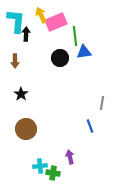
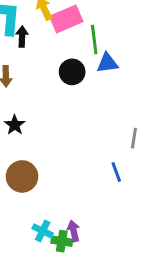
purple arrow: (70, 157) -> (74, 231), moved
cyan cross: (40, 166) -> (43, 231), turned 32

